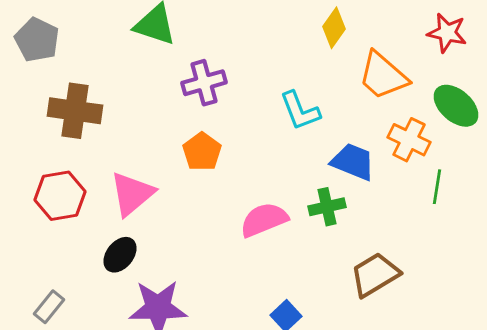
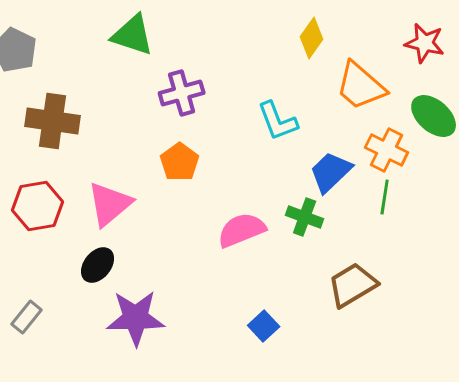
blue trapezoid: (353, 162) -> (331, 172), turned -66
green line: (437, 187) -> (385, 197), moved
green cross: (327, 207) -> (305, 217), turned 33

